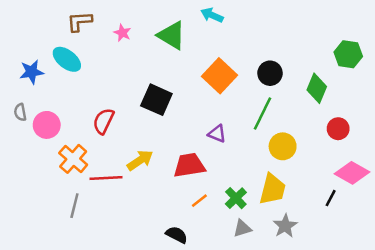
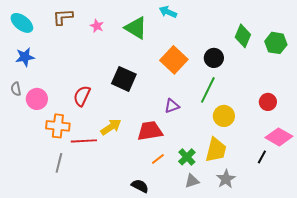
cyan ellipse: (67, 59) -> (22, 23), moved
green diamond: (317, 88) -> (243, 36), moved
purple triangle: (217, 134) -> (172, 106), turned -42
orange cross: (73, 159) -> (58, 126), turned -35

